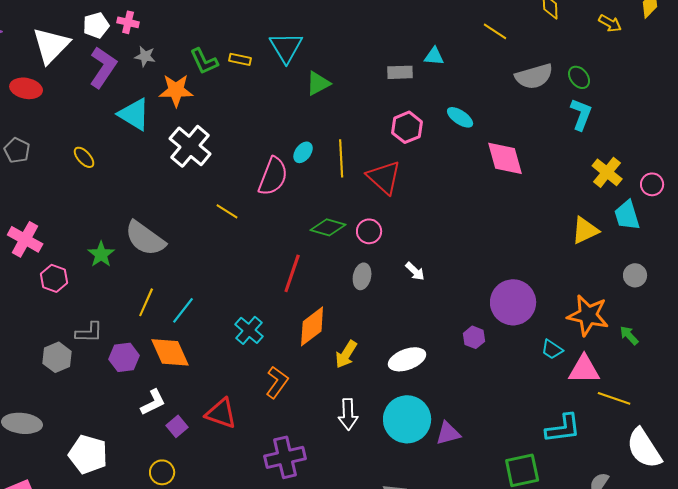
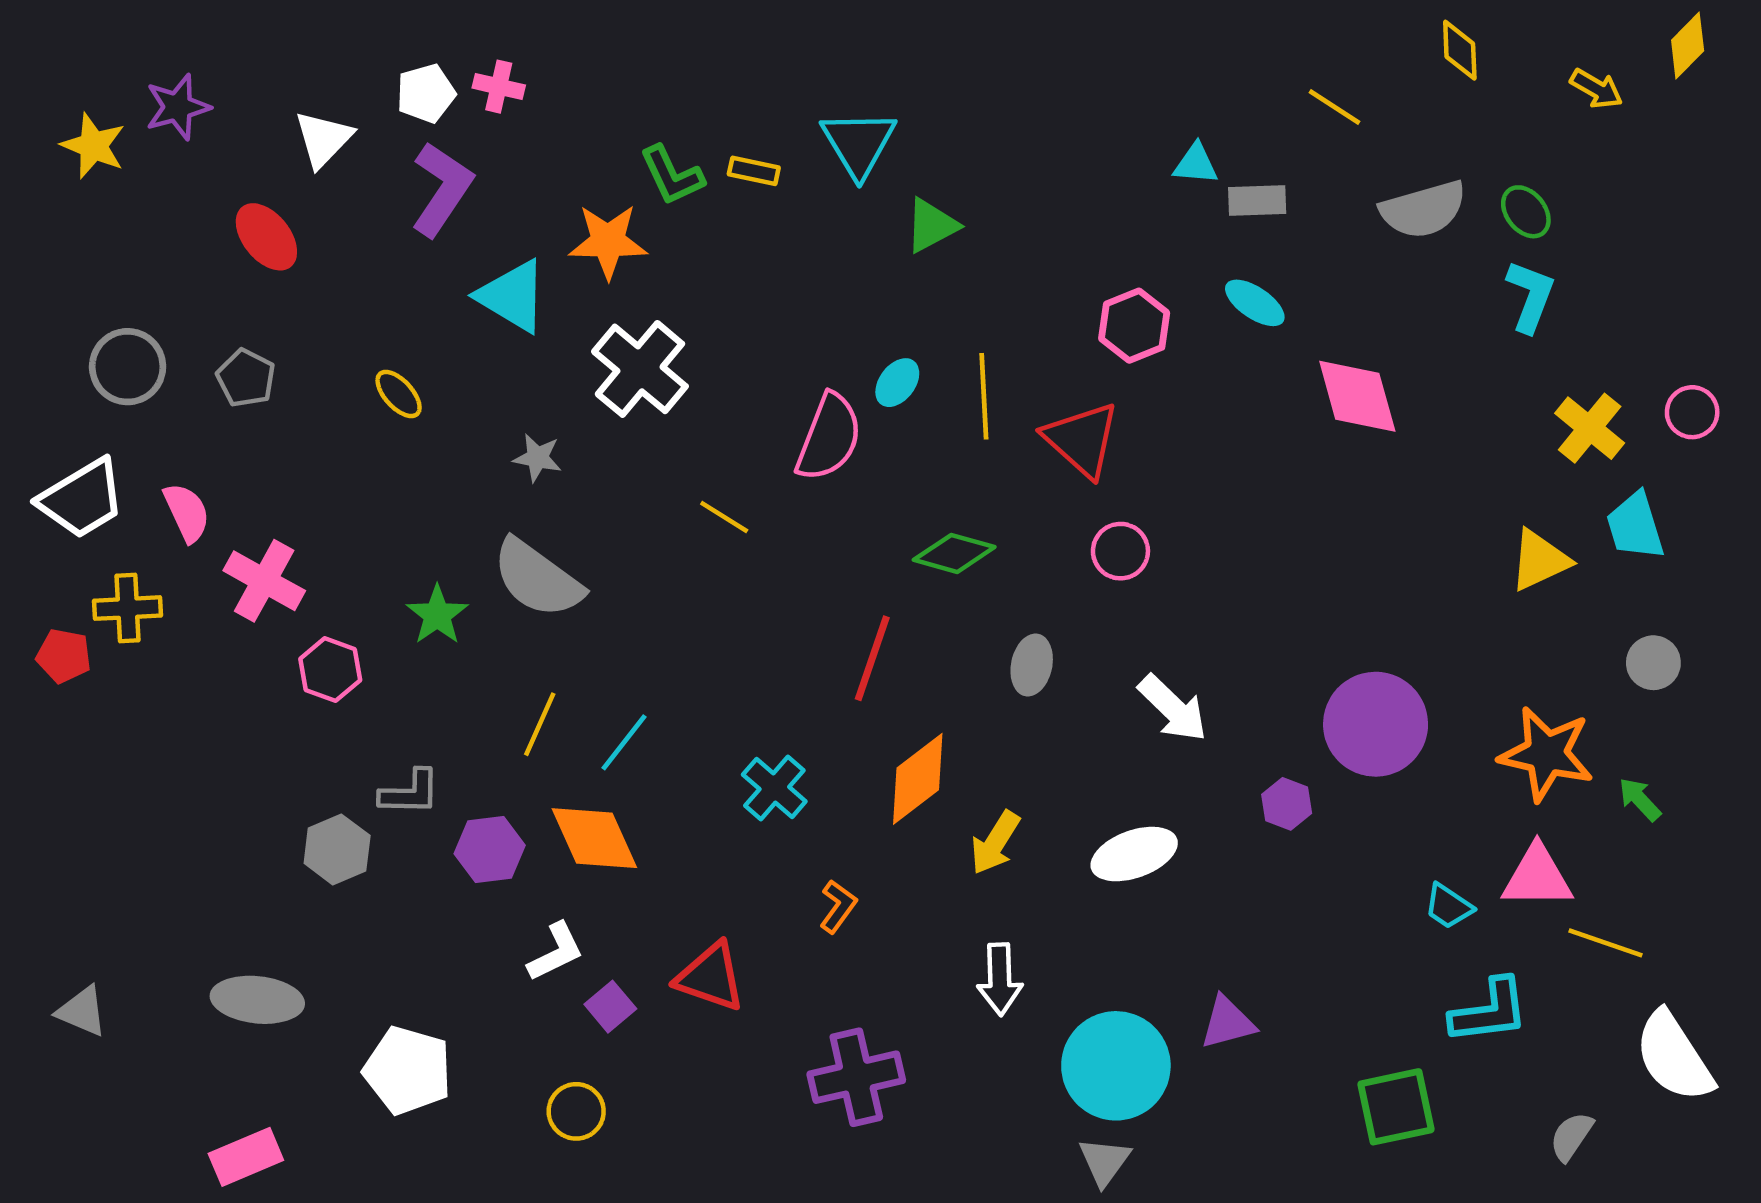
white triangle: (51, 45) -> (323, 139), size x0.7
gray star: (145, 56) -> (537, 458), moved
gray rectangle: (400, 72) -> (1257, 200), moved
red ellipse: (26, 88) -> (266, 237), turned 40
pink circle: (652, 184) -> (1692, 412), moved
pink circle: (369, 231) -> (1120, 551), moved
white arrow: (415, 271) -> (1173, 708), moved, size x1.6
cyan trapezoid: (552, 349) -> (1448, 906), moved
orange L-shape: (277, 382) -> (838, 906), size x0.7
cyan circle: (407, 419) -> (1116, 1066), moved

